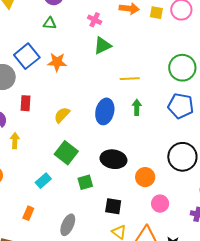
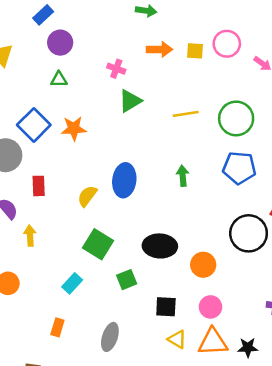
yellow line: (130, 79) -> (186, 114), moved
blue ellipse: (105, 111) -> (124, 180), moved
pink circle: (160, 204) -> (211, 307), moved

